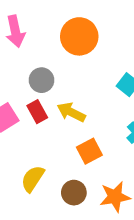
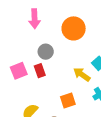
yellow arrow: (71, 112) -> (82, 74), moved

